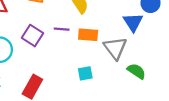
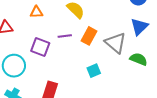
blue triangle: (133, 22) -> (139, 27), moved, turned 30
orange rectangle: (88, 35) -> (89, 36), turned -54

